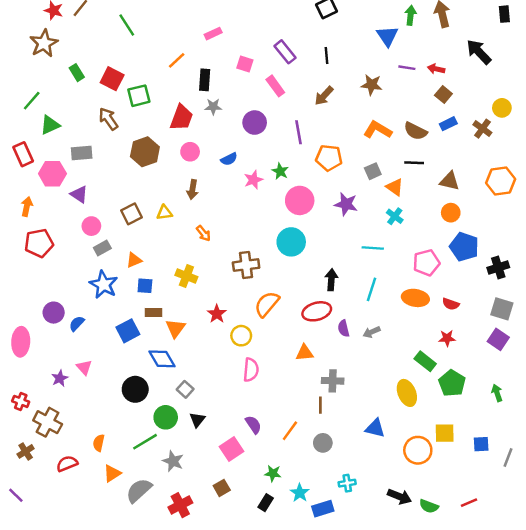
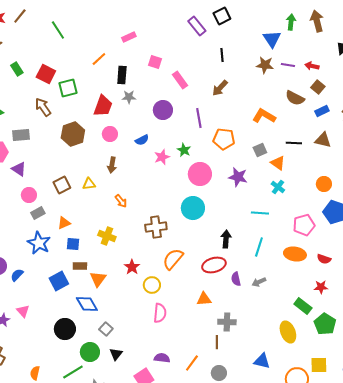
purple rectangle: (285, 52) -> (197, 26), moved
brown star: (372, 85) -> (265, 65), moved
brown semicircle: (415, 131) -> (295, 98), moved
brown triangle: (450, 181) -> (323, 140), moved
purple semicircle: (253, 425) -> (162, 358), turned -49

